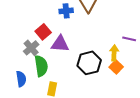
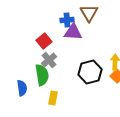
purple triangle: (60, 44) -> (73, 32), moved
gray cross: (31, 48) -> (49, 60), moved

